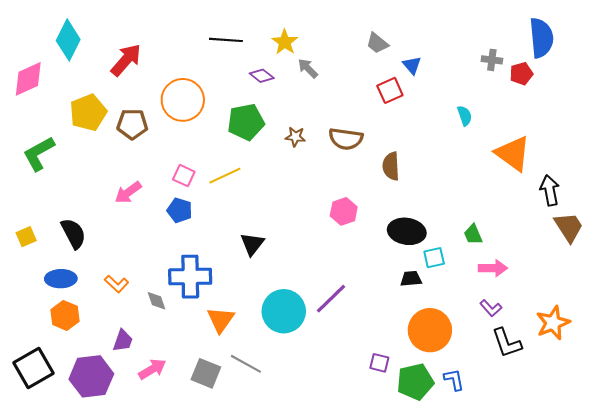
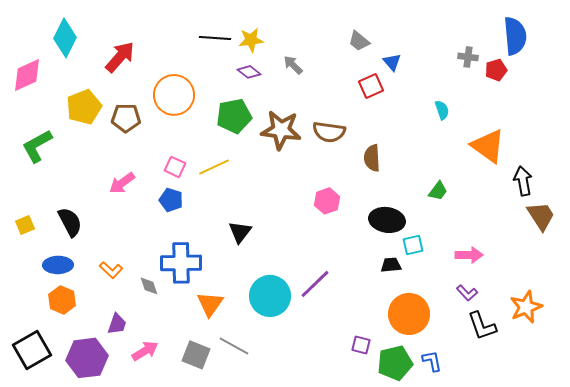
yellow star: (285, 42) -> (251, 40), moved, turned 30
brown star: (295, 137) -> (281, 130), size x2.0
green trapezoid: (473, 234) -> (438, 191), moved, turned -120

